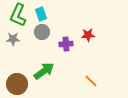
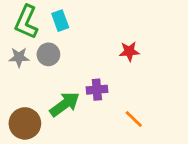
gray circle: (42, 32) -> (48, 54), moved
purple cross: (66, 44) -> (97, 90), moved

